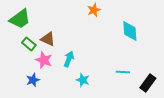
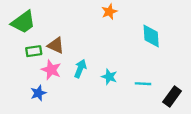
green rectangle: (29, 44) -> (34, 51), turned -48
cyan star: (83, 80) -> (109, 77), moved

